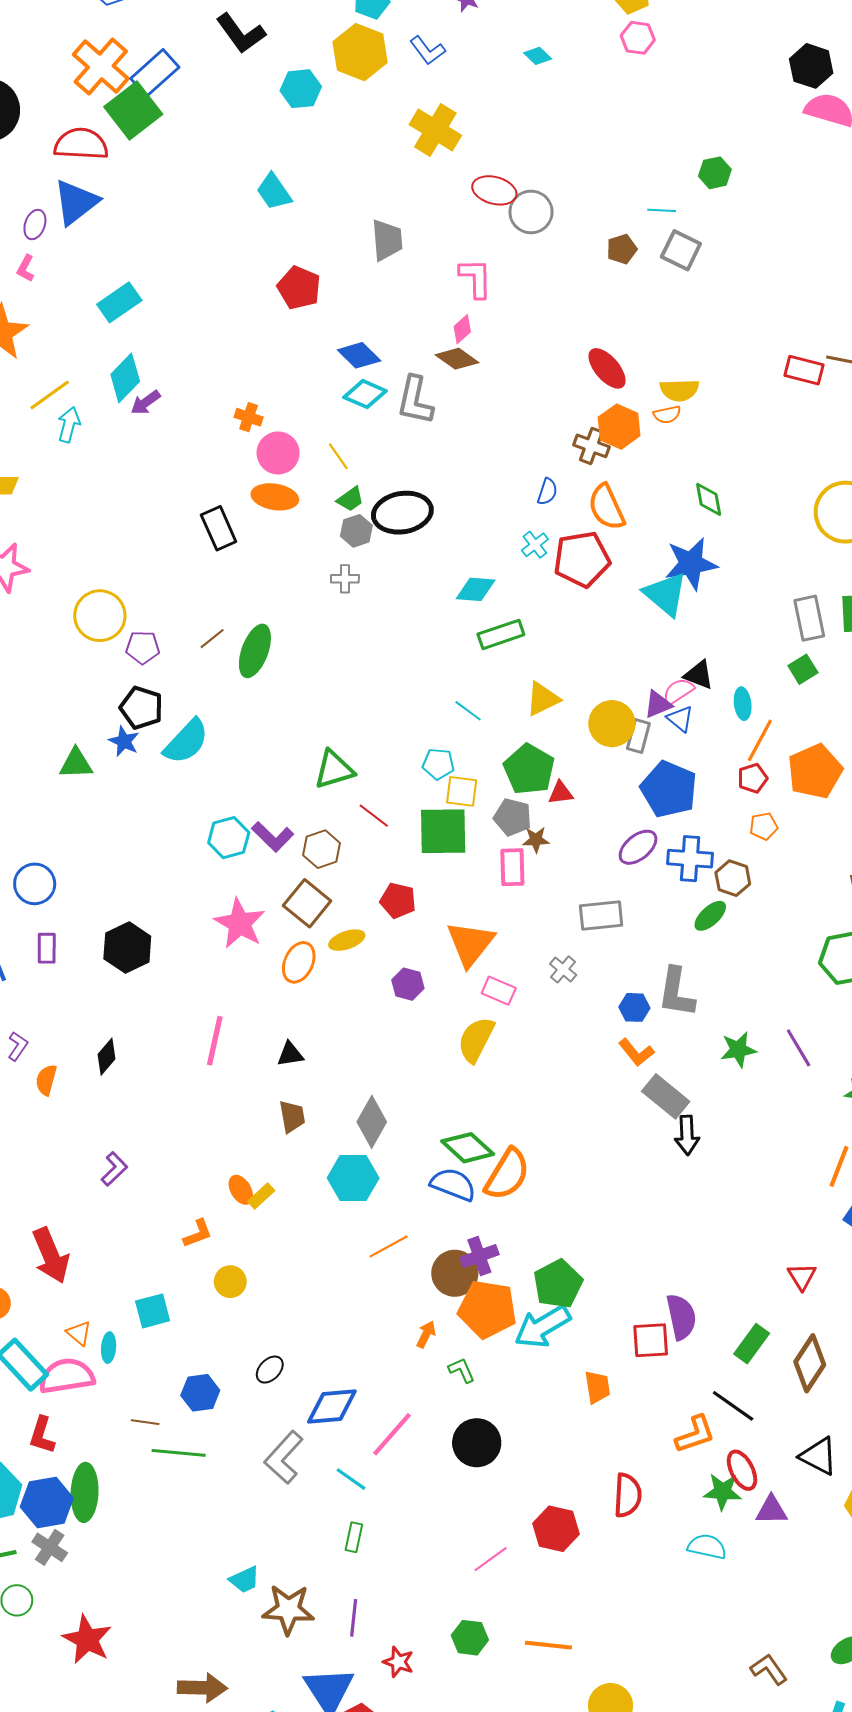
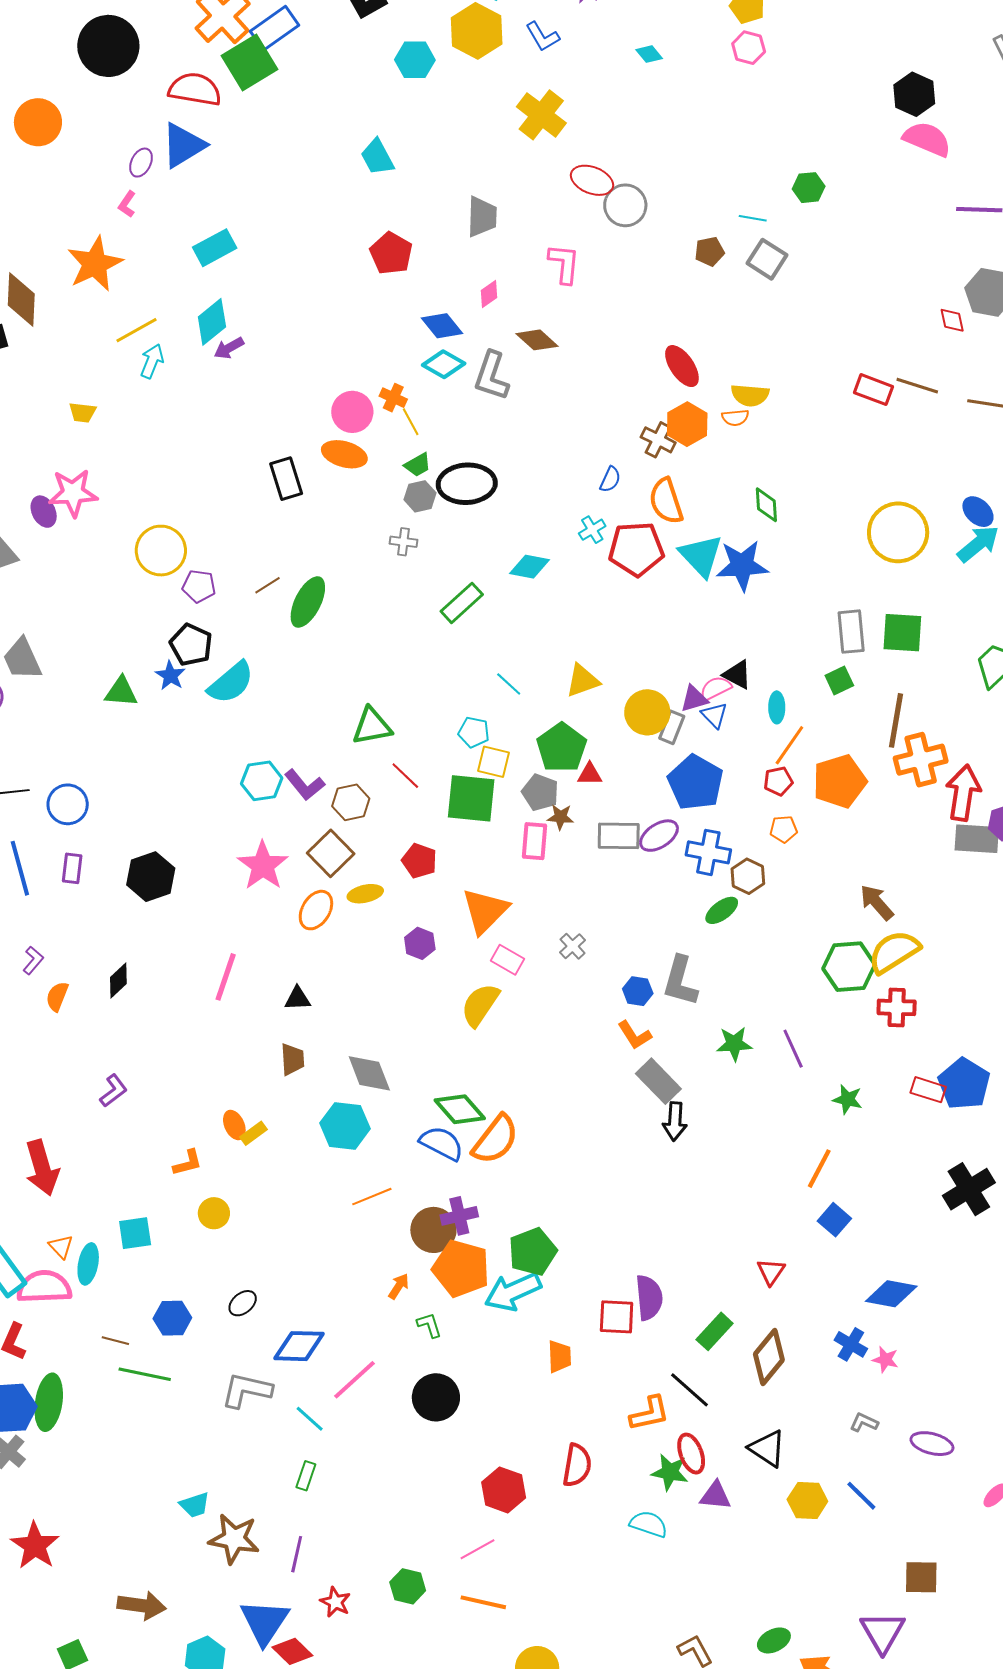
pink diamond: (462, 329) -> (489, 294), moved
orange cross: (249, 417) -> (393, 398), moved
cyan triangle: (665, 594) -> (701, 556), moved
green rectangle: (501, 634) -> (462, 603), moved, turned -30
gray rectangle: (601, 915) -> (619, 836), moved
gray diamond: (372, 1122) -> (369, 1073), turned -57
cyan ellipse: (109, 1348) -> (88, 1264), size x1.4
gray L-shape: (284, 1457) -> (246, 1390), turned 54
pink line: (491, 1559) -> (478, 1549), moved

